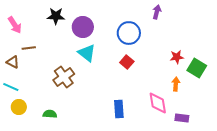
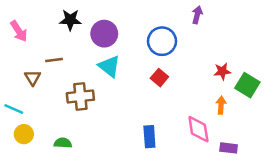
brown line: (29, 48) -> (54, 60), moved
brown triangle: (13, 62) -> (33, 78), moved, turned 32
brown cross: (64, 77) -> (80, 96), turned 30

